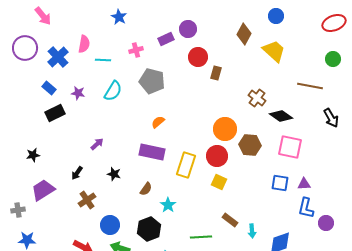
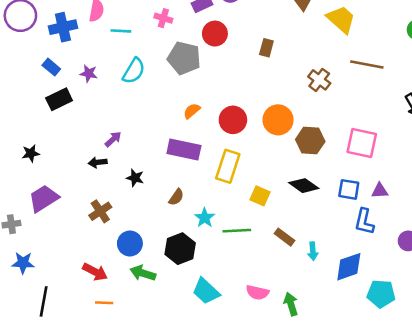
pink cross: (136, 50) -> (163, 18), turned 32
blue cross: (58, 57) -> (63, 27), turned 30
red circle: (198, 57) -> (215, 34), moved
brown line: (310, 86) -> (367, 64), moved
black diamond: (281, 116) -> (304, 186), moved
red circle: (217, 156) -> (233, 120), moved
black arrow: (77, 173) -> (98, 162), moved, turned 48
yellow square: (219, 182) -> (260, 196), moved
blue L-shape: (306, 208) -> (364, 222), moved
green line: (201, 237) -> (237, 231), moved

